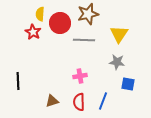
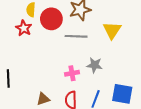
gray star: (117, 62) -> (95, 65), moved
blue square: (128, 84) -> (122, 94), moved, size x1.5

